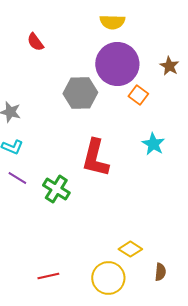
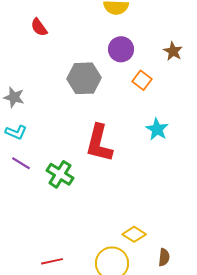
purple circle: (117, 64) -> (121, 49), size x0.6

